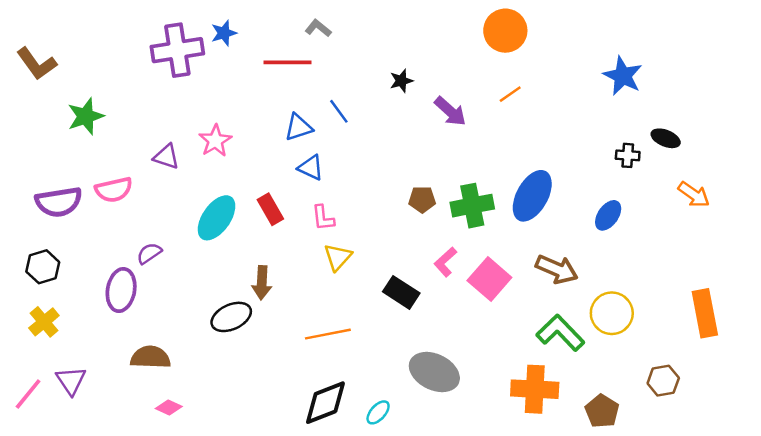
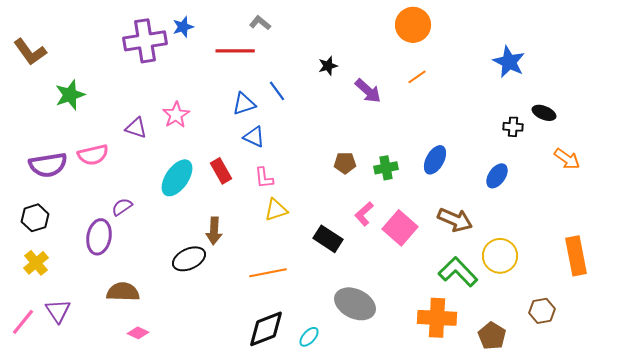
blue ellipse: (532, 196) -> (435, 160), size x0.7
green cross: (472, 206) -> (386, 168), size x0.7
yellow triangle: (338, 257) -> (276, 210), turned 30

